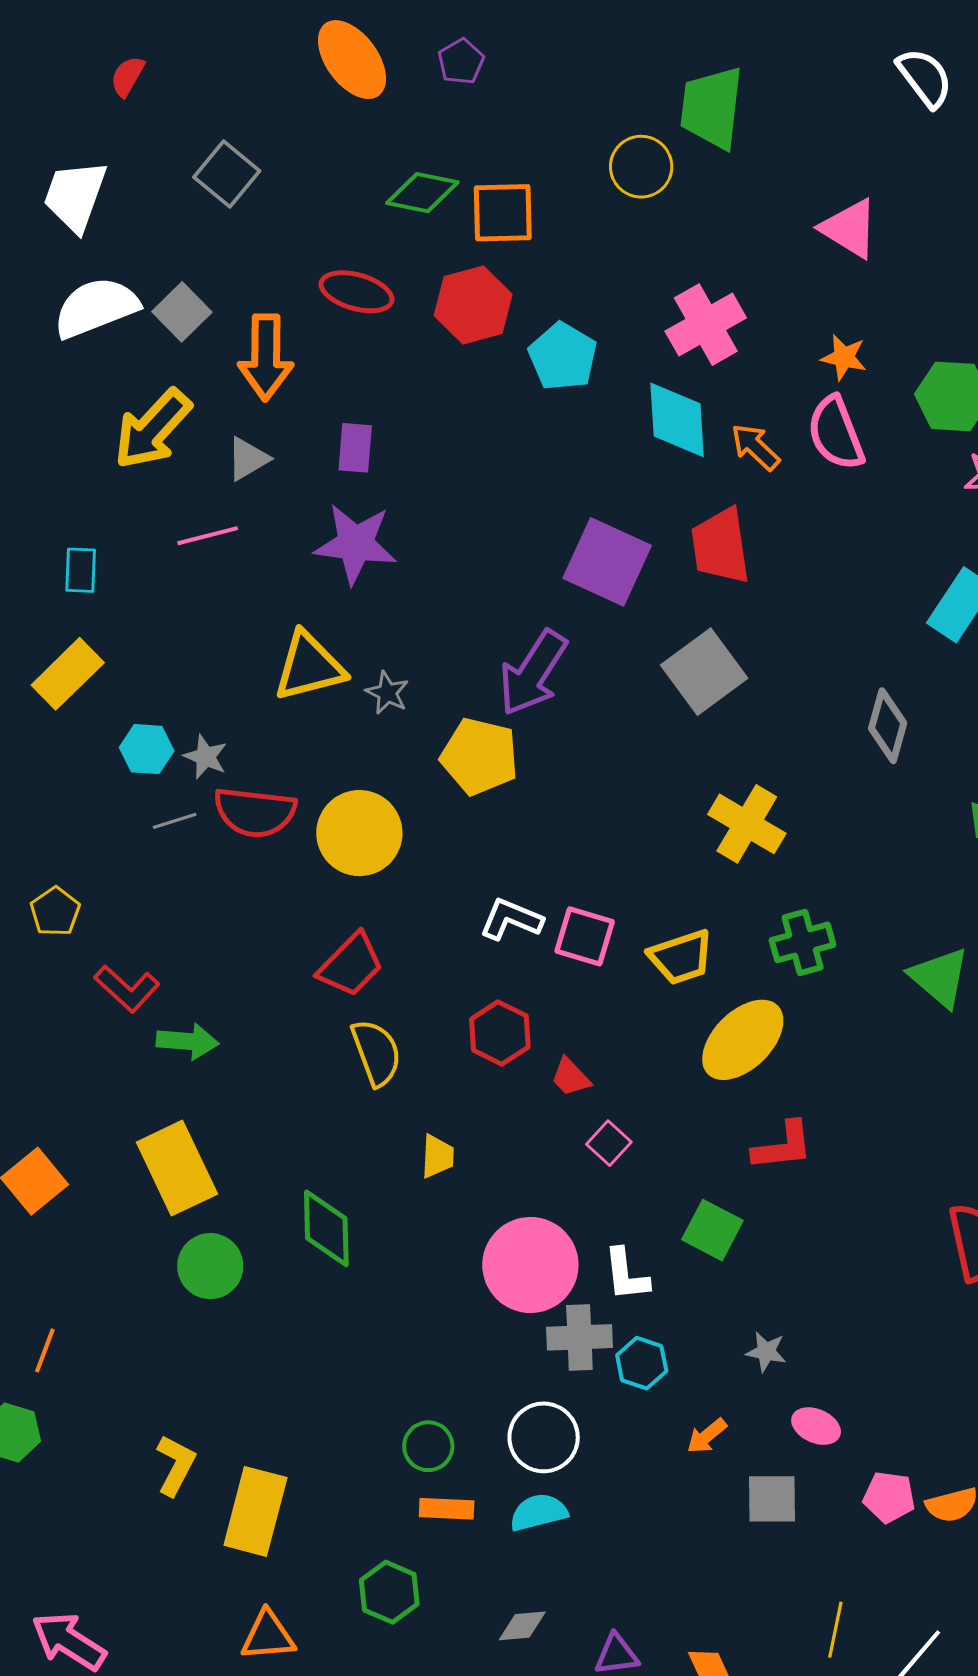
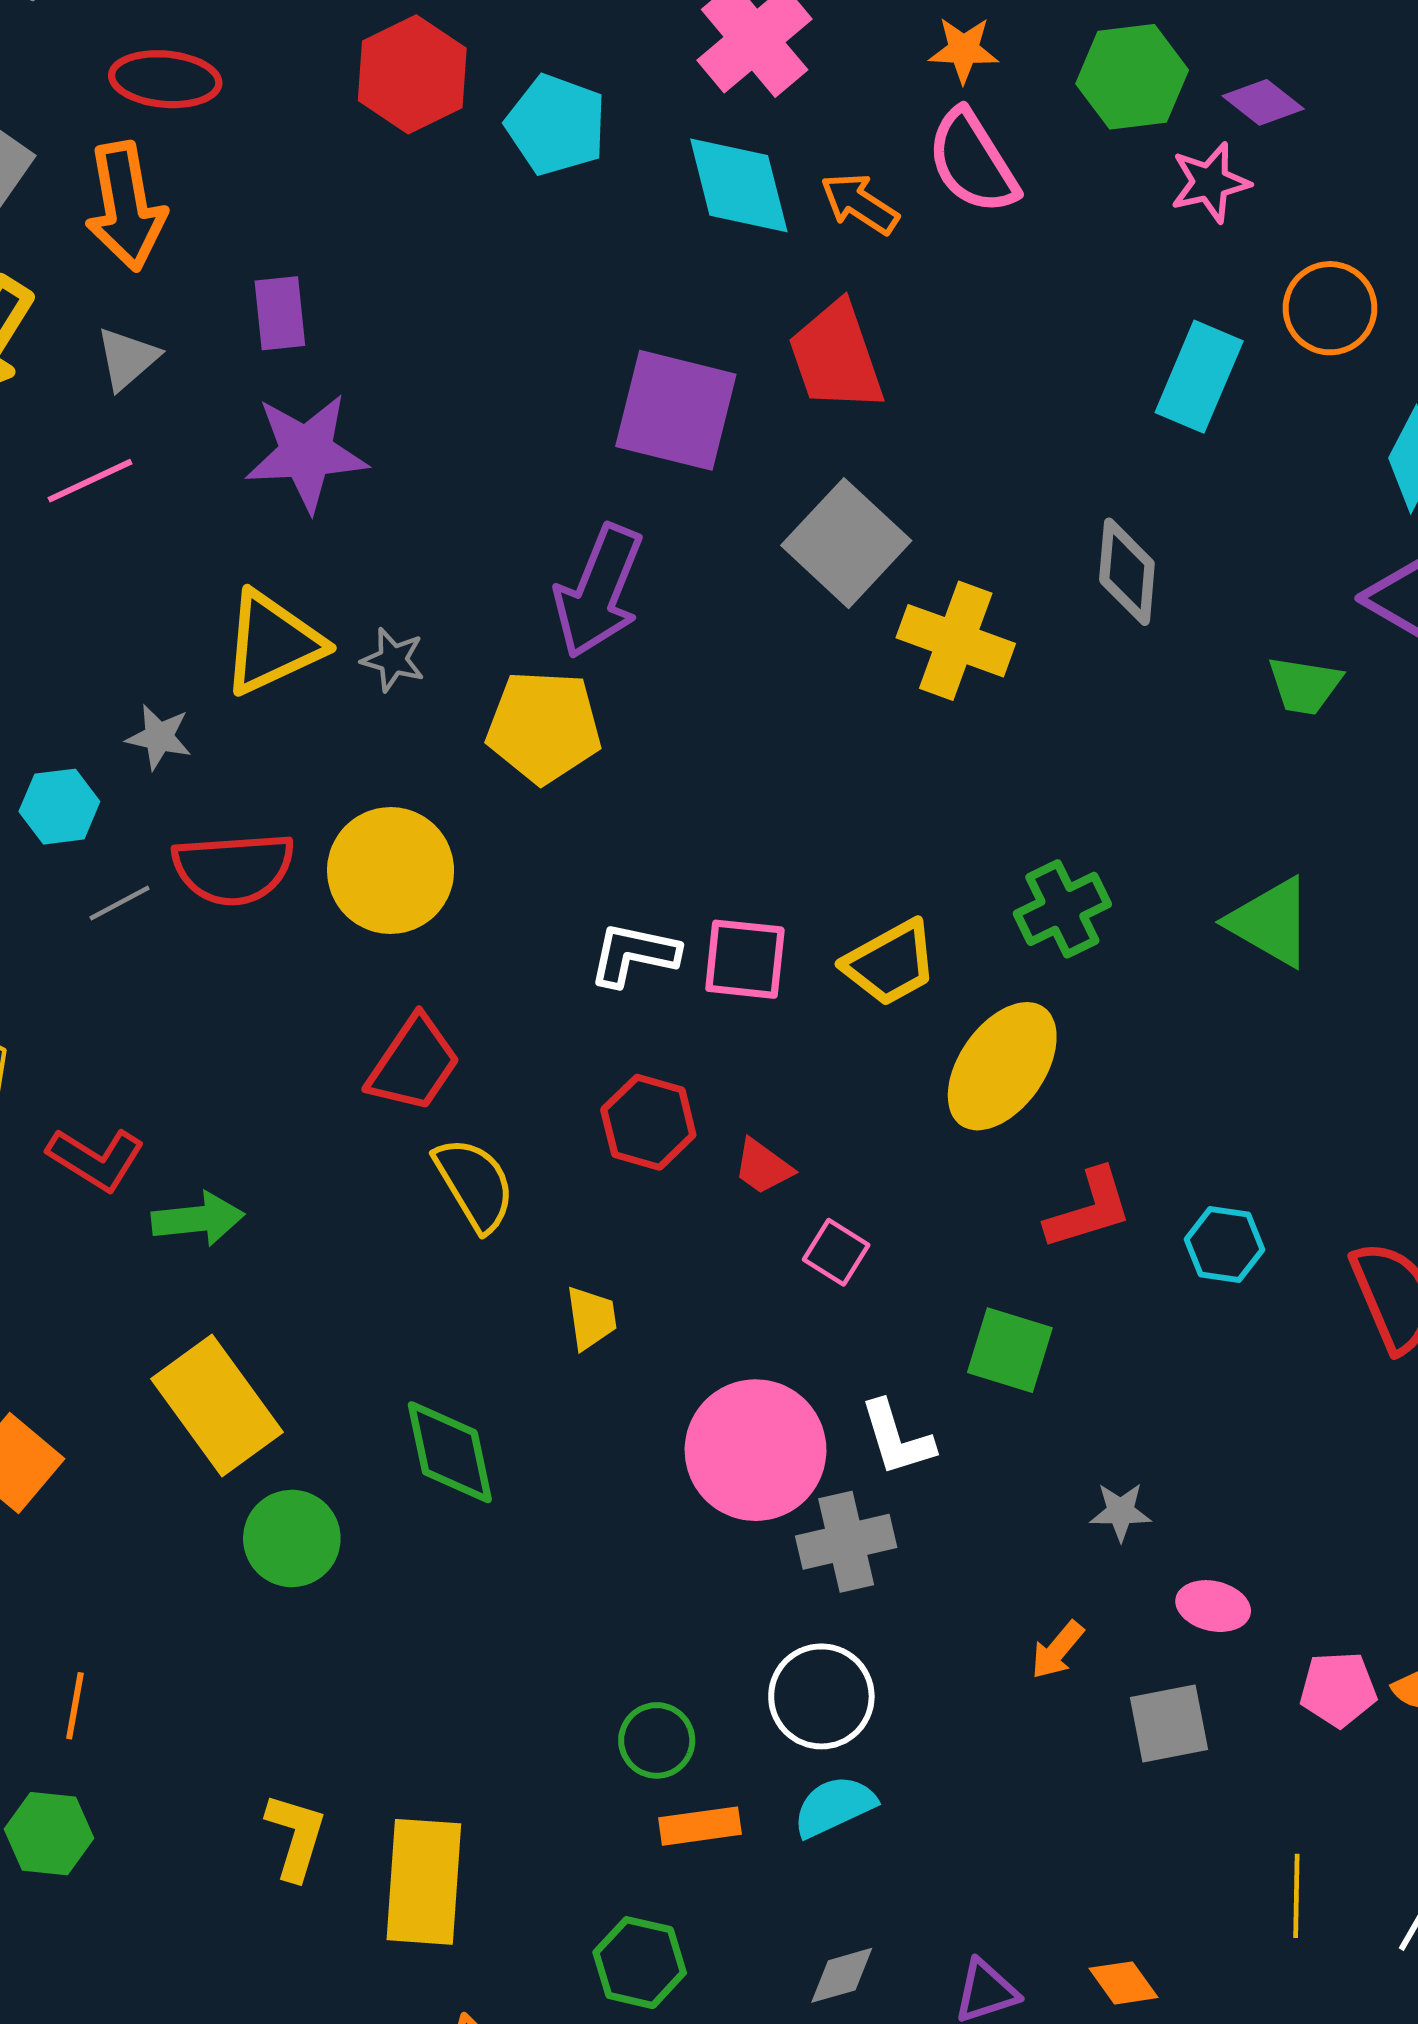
red ellipse: (357, 292) -> (165, 79), moved
gray star: (205, 757) -> (159, 737), moved
yellow cross: (747, 824) -> (956, 641), moved
cyan hexagon: (642, 1363) -> (1225, 1244), moved

